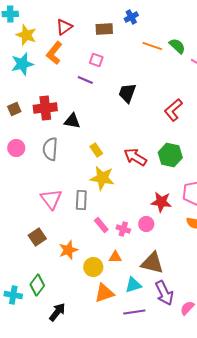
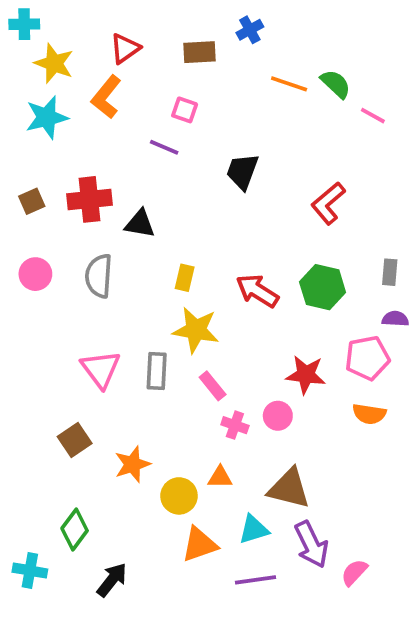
yellow rectangle: (96, 150) -> (185, 278), turned 48
pink rectangle: (101, 225) -> (213, 386), moved
cyan cross: (13, 295) -> (30, 571), moved

